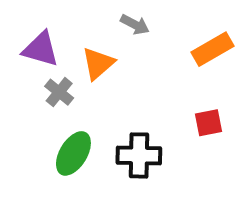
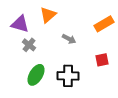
gray arrow: (135, 25) -> (69, 39), moved
orange triangle: (98, 63) -> (48, 15), moved

